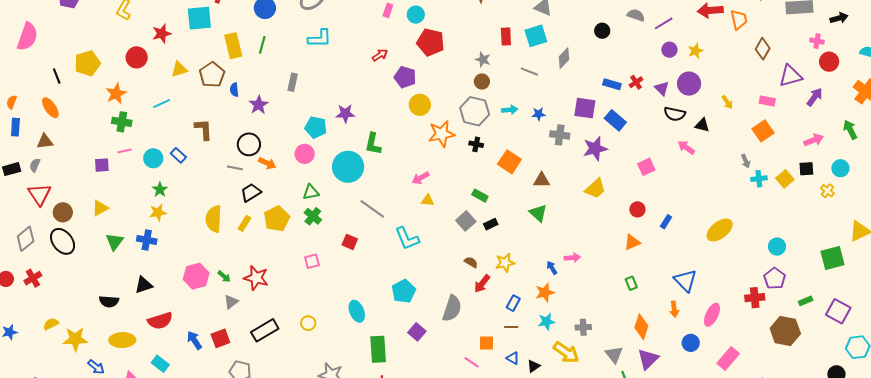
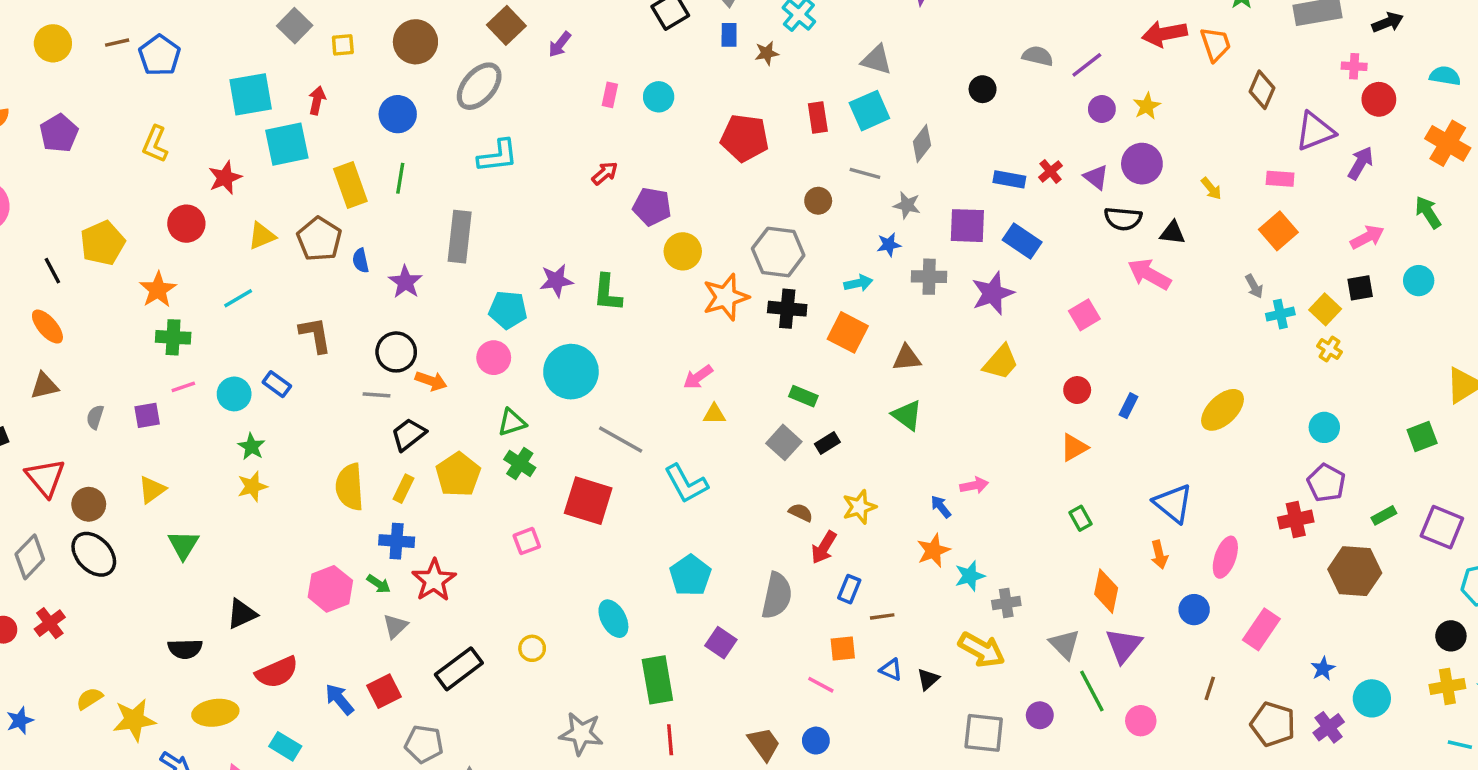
red pentagon: (431, 42) -> (745, 138), moved
gray star: (483, 60) -> (907, 205), moved
gray rectangle: (293, 82) -> (460, 237), size x1.6
brown circle: (482, 82) -> (818, 201), moved
cyan arrow: (510, 110) -> (858, 283), moved
green L-shape: (373, 144) -> (607, 293), moved
black cross: (476, 144) -> (787, 309), size x1.5
pink arrow: (686, 147) -> (1149, 274), size x1.4
gray semicircle: (35, 165) -> (95, 417), moved
yellow cross: (827, 191) -> (1330, 349), moved
blue cross: (147, 240) -> (397, 541), moved
red square: (350, 242) -> (588, 501), size x1.8
green square: (833, 258) -> (1422, 437), size x0.7
red star: (256, 278) -> (434, 580), turned 30
blue rectangle: (513, 303) -> (849, 589), moved
cyan star: (546, 322) -> (970, 576), moved

